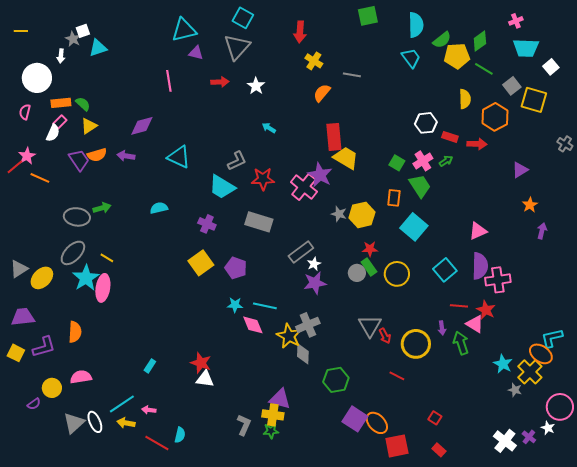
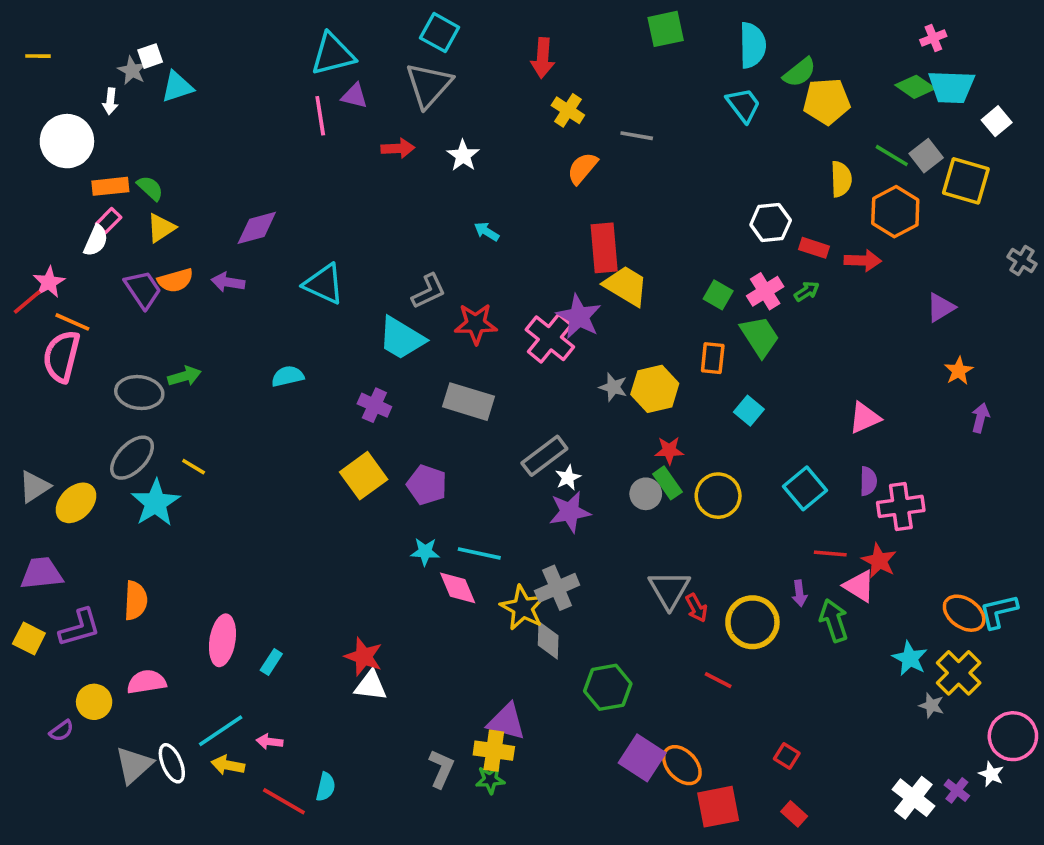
green diamond: (480, 41) -> (915, 87), moved, turned 70
green line: (484, 69) -> (892, 156), moved
pink line: (169, 81) -> (320, 116), moved
pink semicircle: (25, 112) -> (61, 356), moved, size x1.8
cyan square: (414, 227) -> (749, 411), size x0.6
purple semicircle: (480, 266) -> (868, 481), size x0.6
pink ellipse: (103, 288) -> (222, 640), moved
orange ellipse: (541, 354) -> (964, 613), moved

